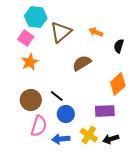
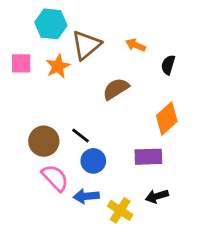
pink square: (26, 38) -> (21, 63), moved, turned -35
orange star: (30, 62) -> (58, 66), moved
pink semicircle: (39, 126) -> (55, 178), turned -60
yellow cross: (89, 135) -> (120, 210), moved

